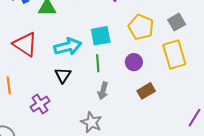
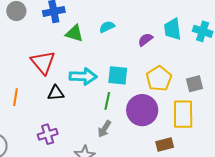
purple circle: (134, 62) -> (142, 110), size x1.8
black triangle: (63, 75) -> (56, 93), moved, turned 36
brown rectangle: (146, 91) -> (165, 144), moved
purple cross: (40, 104) -> (48, 134), moved

